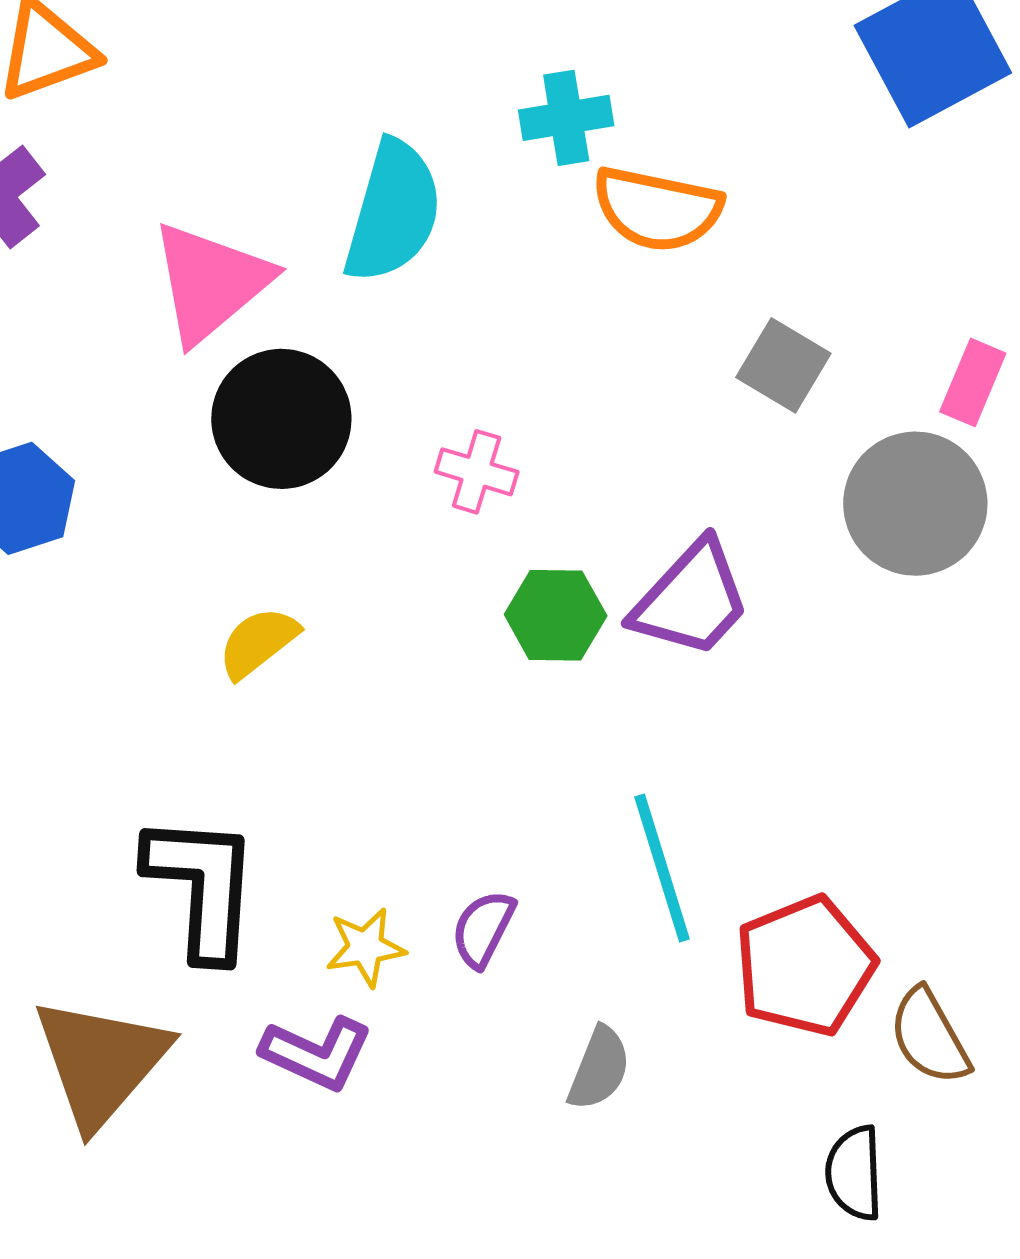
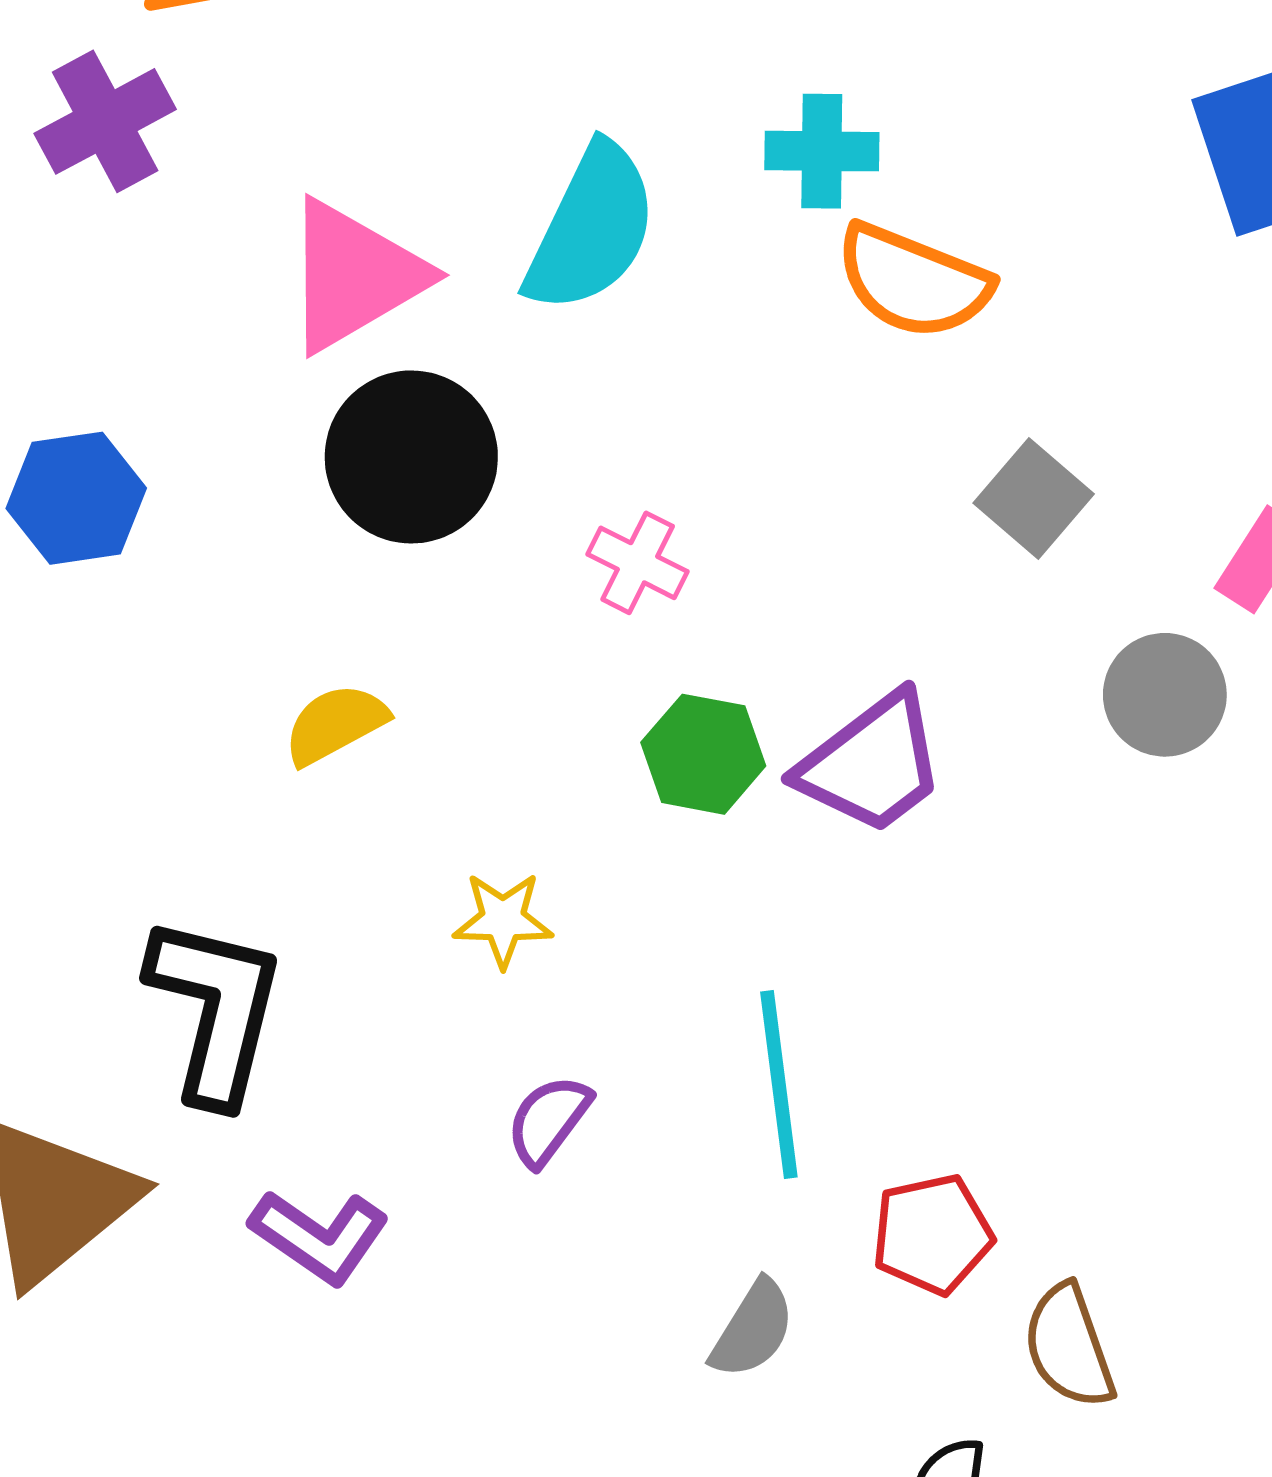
gray circle: (915, 504) -> (1165, 695), size x0.7
yellow star: (365, 947) -> (503, 920), moved
red pentagon: (805, 966) -> (932, 1234), size x0.7
gray semicircle: (599, 1068) -> (753, 1329), moved

